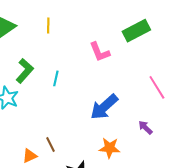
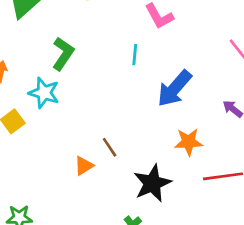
cyan line: (56, 78) -> (135, 55), moved

